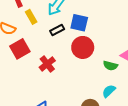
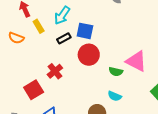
red square: (20, 49) -> (34, 90), moved
cyan semicircle: (109, 91) -> (115, 96), turned -112

